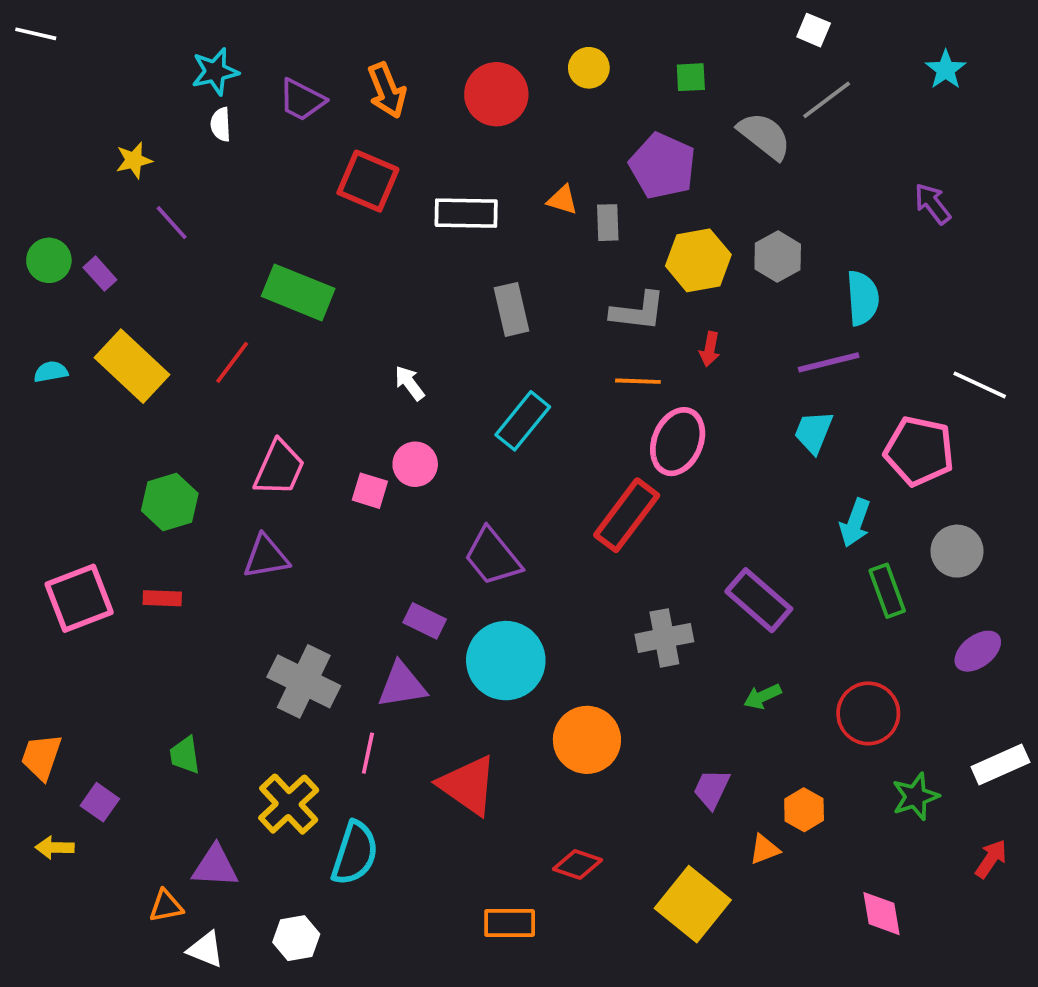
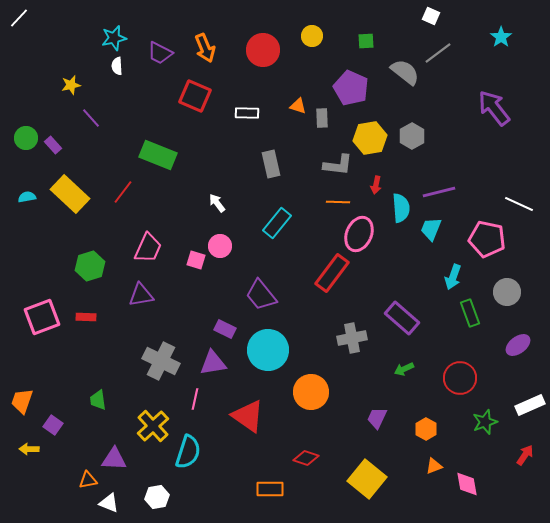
white line: (36, 34) -> (19, 18), turned -60
purple arrow: (932, 204) -> (494, 108), size x1.6
white rectangle: (466, 213) -> (247, 113), size x0.7
cyan semicircle: (863, 298) -> (401, 208), moved
orange triangle: (764, 849) -> (434, 466), moved

